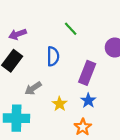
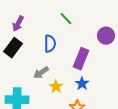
purple arrow: (18, 34) -> (18, 24), turned -42
gray arrow: (33, 88) -> (41, 73), moved

